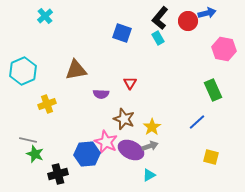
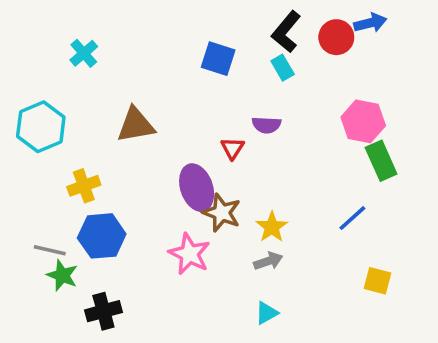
cyan cross: (45, 16) -> (84, 53), moved
pink hexagon: (224, 49) -> (363, 121), moved
purple semicircle: (101, 94) -> (266, 125), moved
purple ellipse: (131, 150) -> (197, 188), moved, turned 45
blue hexagon: (87, 154) -> (102, 236), moved

